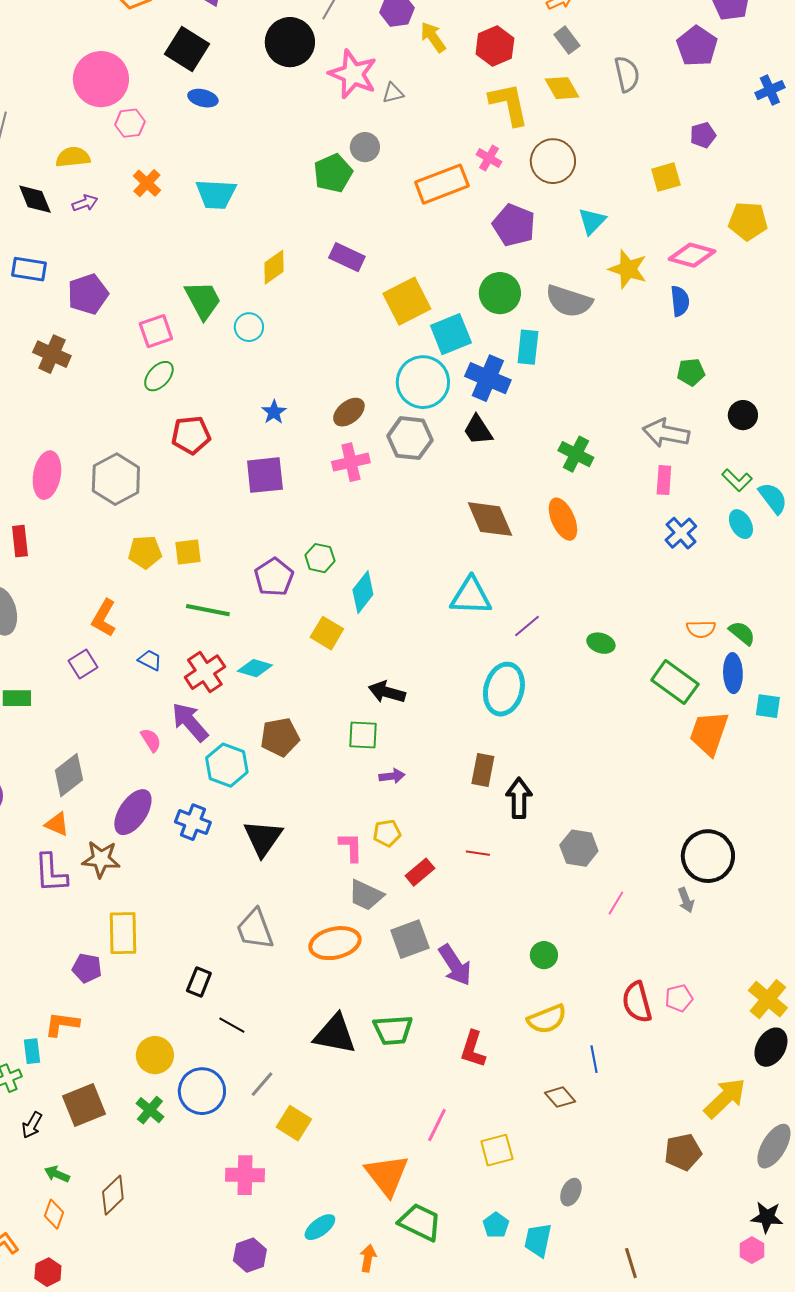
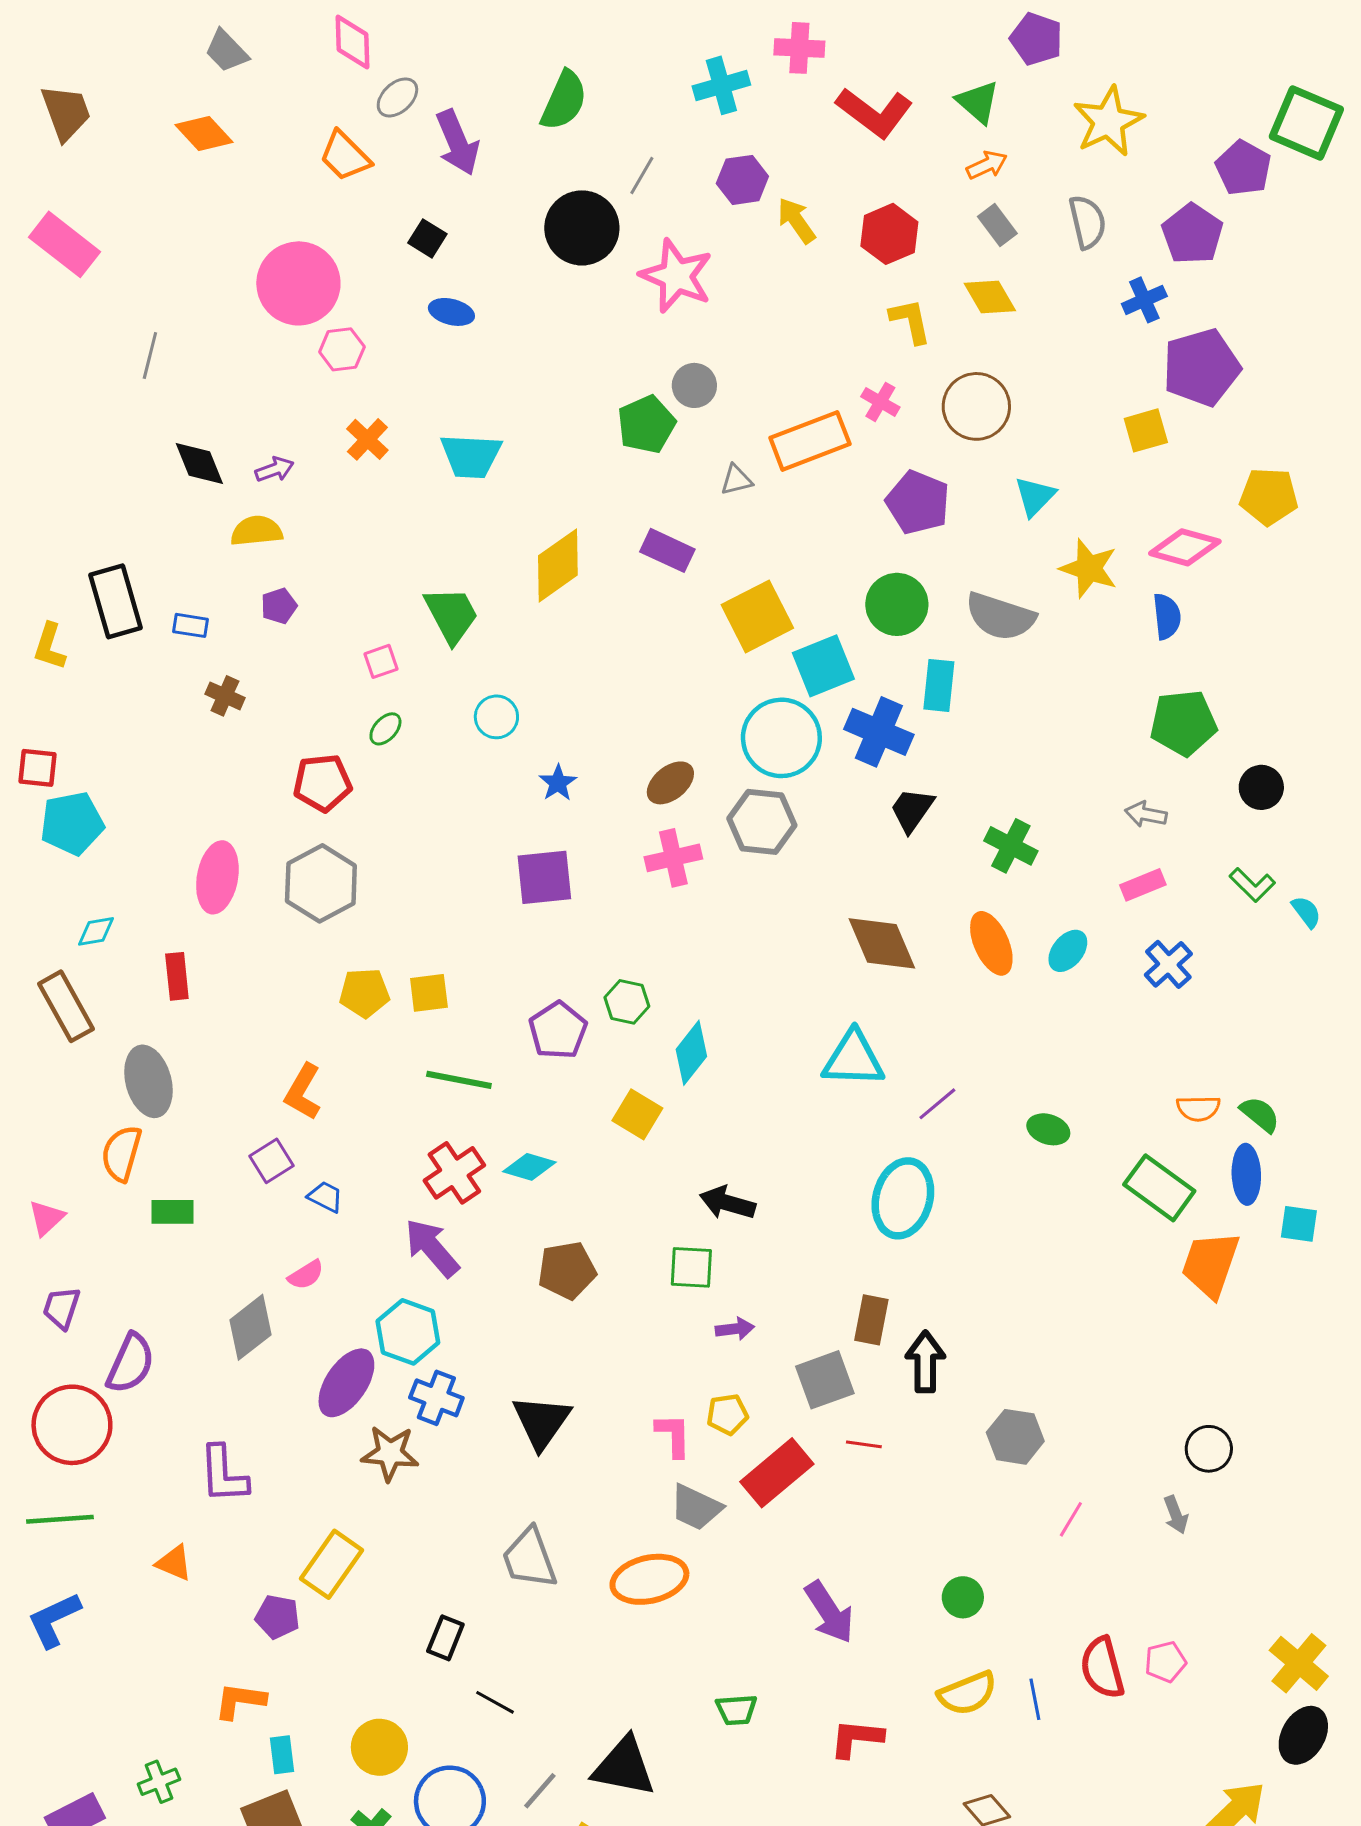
black square: (187, 49) -> (427, 238), size x0.6
gray semicircle: (627, 74) -> (1087, 222), moved
blue cross: (770, 90) -> (1144, 300), moved
gray triangle: (393, 93) -> (736, 480), moved
yellow L-shape: (509, 104) -> (910, 321), size x0.7
purple pentagon: (703, 135) -> (1201, 367), size x2.0
yellow semicircle: (73, 157) -> (256, 531), moved
yellow diamond: (274, 267) -> (558, 565), size x1.4
blue rectangle: (29, 269) -> (190, 625), moved, size x0.7
purple pentagon: (88, 294) -> (279, 606), size x0.6
cyan circle: (249, 327) -> (496, 717), moved
pink square: (156, 331) -> (381, 661), size x0.7
brown cross: (52, 354) -> (225, 696), size x0.7
green pentagon: (691, 372) -> (1183, 723), size x1.6
green ellipse: (159, 376) -> (385, 729), size x0.7
black trapezoid: (478, 430) -> (912, 810), moved, turned 68
gray arrow: (666, 433) -> (1146, 814), size x0.6
red pentagon: (191, 435) -> (322, 783), moved
pink rectangle: (664, 480) -> (1143, 885), turned 64
cyan semicircle: (773, 498) -> (1306, 912), size x0.7
cyan ellipse: (741, 524) -> (1068, 951), moved, turned 68
blue trapezoid: (150, 660) -> (325, 1197), moved
pink semicircle: (151, 740) -> (306, 1275), moved, turned 90
cyan hexagon: (227, 765) -> (408, 1332), moved
orange triangle: (57, 824) -> (174, 1563), moved
black circle: (708, 856) -> (1209, 1449), size x0.6
brown star: (101, 859) -> (390, 1453), moved
red rectangle: (420, 872) -> (777, 1473), size x1.6
yellow rectangle: (123, 933) -> (331, 1564), turned 36
gray square: (410, 939) -> (825, 1380), moved
green trapezoid: (393, 1030) -> (736, 1710), size x0.7
black triangle: (335, 1034) -> (624, 1767), moved
red L-shape: (473, 1049) -> (856, 1738), turned 78
cyan rectangle: (32, 1051) -> (282, 1755), moved
blue line: (594, 1059) -> (1035, 1699), moved

